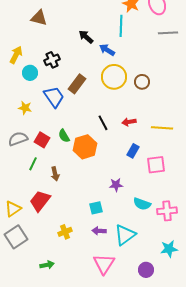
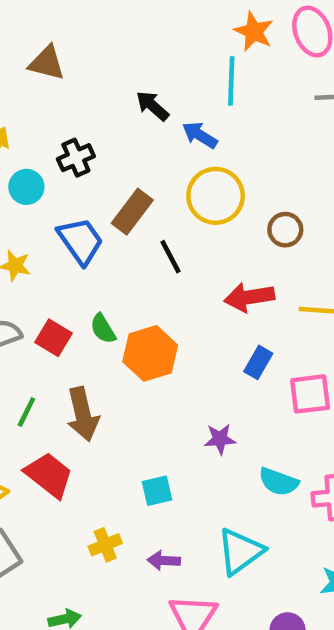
brown circle: (142, 82) -> (285, 230), moved
red arrow: (129, 122) -> (249, 297), size x1.5
black line: (103, 123) -> (170, 257), moved
green line: (33, 164) -> (26, 412), moved
brown arrow: (55, 174) -> (83, 414), size x1.6
red trapezoid: (40, 201) -> (49, 475), turned 90
cyan square: (96, 208) -> (157, 491), moved
purple arrow: (99, 231) -> (164, 561), moved

